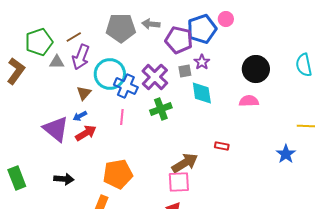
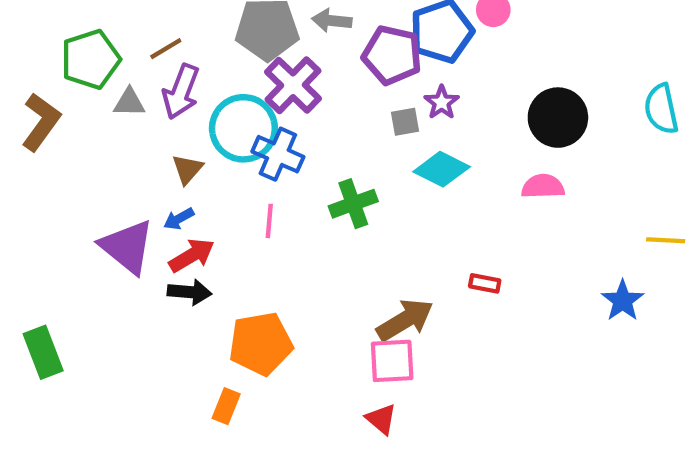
purple cross: (155, 77) -> (293, 85), moved
cyan diamond: (202, 93) -> (442, 169), turned -55
black arrow: (64, 179) -> (190, 292), moved

